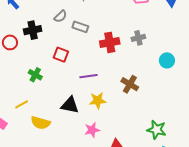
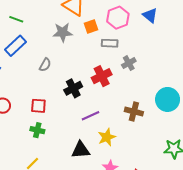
gray rectangle: (80, 27) -> (110, 43), moved
black cross: (33, 30) -> (73, 88), moved
red square: (61, 55) -> (38, 106), moved
cyan circle: (167, 60) -> (168, 99), moved, size x1.5

